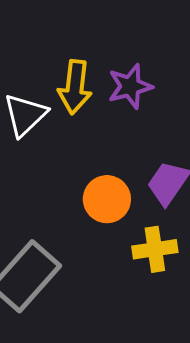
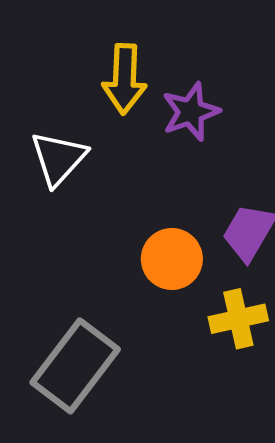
yellow arrow: (75, 87) -> (125, 79), moved

